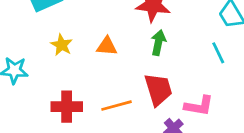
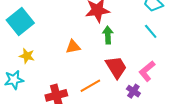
yellow star: (62, 45) -> (27, 56), moved
pink L-shape: (199, 106) -> (147, 71), turned 145

